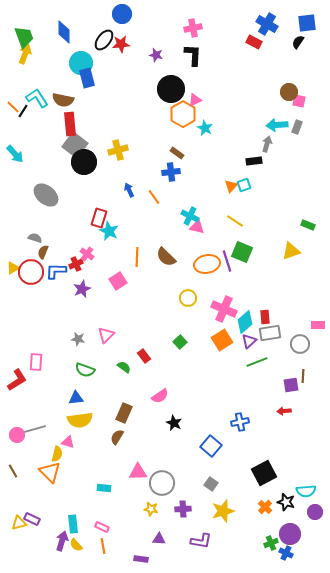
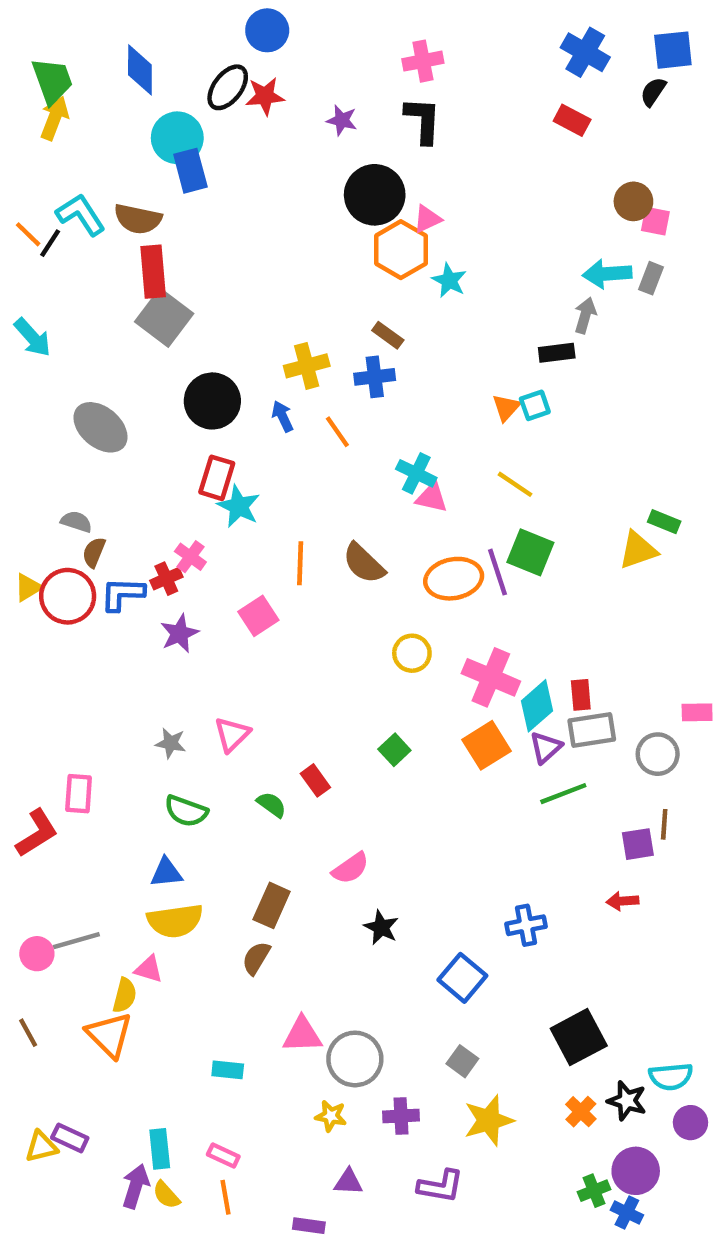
red rectangle: (254, 42) -> (572, 120), moved
yellow cross: (118, 150) -> (307, 366), moved
black circle: (84, 162) -> (212, 401), moved
green rectangle: (308, 225) -> (664, 522), moved

